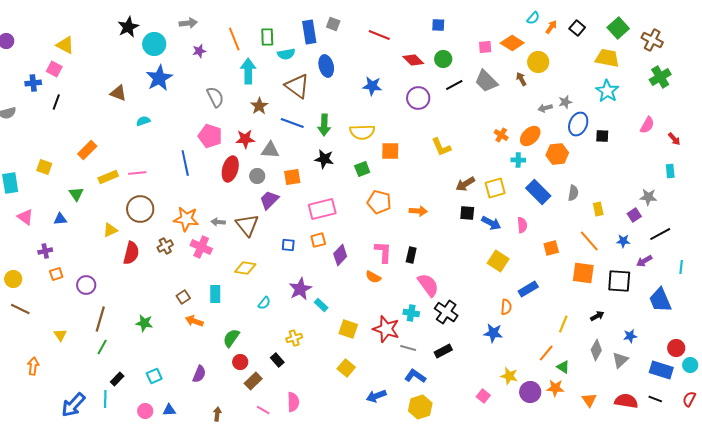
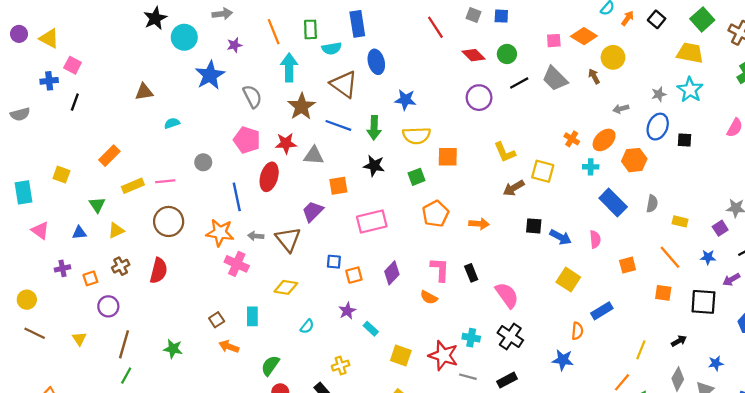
gray square: (333, 24) -> (473, 15), moved
red line: (379, 35) -> (435, 27), turned 35
yellow triangle: (65, 45) -> (49, 38), moved
blue star: (159, 78) -> (210, 75), moved
blue star: (372, 86) -> (405, 100), moved
brown triangle: (118, 93) -> (144, 92), turned -30
gray star: (565, 102) -> (659, 94), moved
brown star: (259, 106) -> (301, 106), size x1.4
blue line: (185, 163) -> (237, 197), moved
gray circle: (257, 176) -> (203, 162), moved
brown arrow: (465, 184) -> (514, 188), moved
yellow square: (495, 188) -> (543, 171), moved, turned 30
orange pentagon: (379, 202) -> (435, 214), turned 30
yellow rectangle: (598, 209) -> (680, 221), turned -64
yellow triangle: (110, 230) -> (116, 230), moved
orange square: (318, 240) -> (354, 275), moved
brown cross: (165, 246) -> (121, 266), moved
black rectangle: (411, 255) -> (471, 273), turned -35
orange square: (583, 273) -> (663, 293), size x0.7
orange square: (56, 274) -> (90, 278), moved
pink semicircle: (428, 285) -> (507, 295), moved
purple star: (300, 289) -> (347, 311), size x0.7
yellow triangle: (60, 335) -> (79, 339), moved

